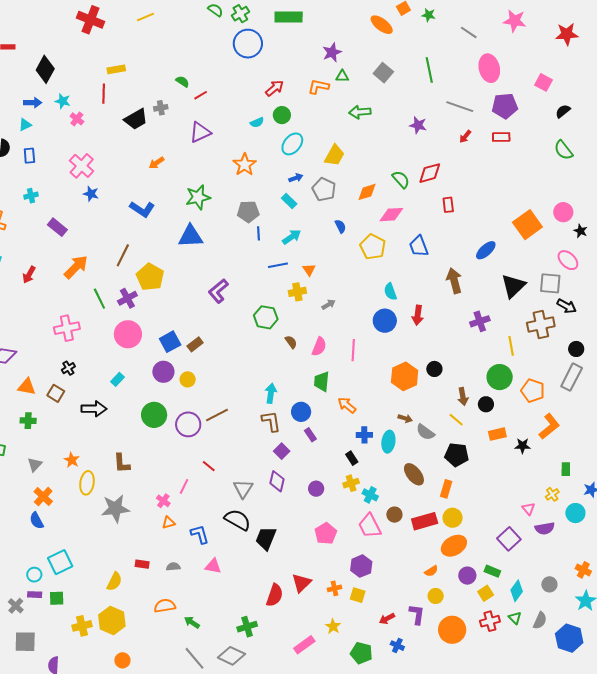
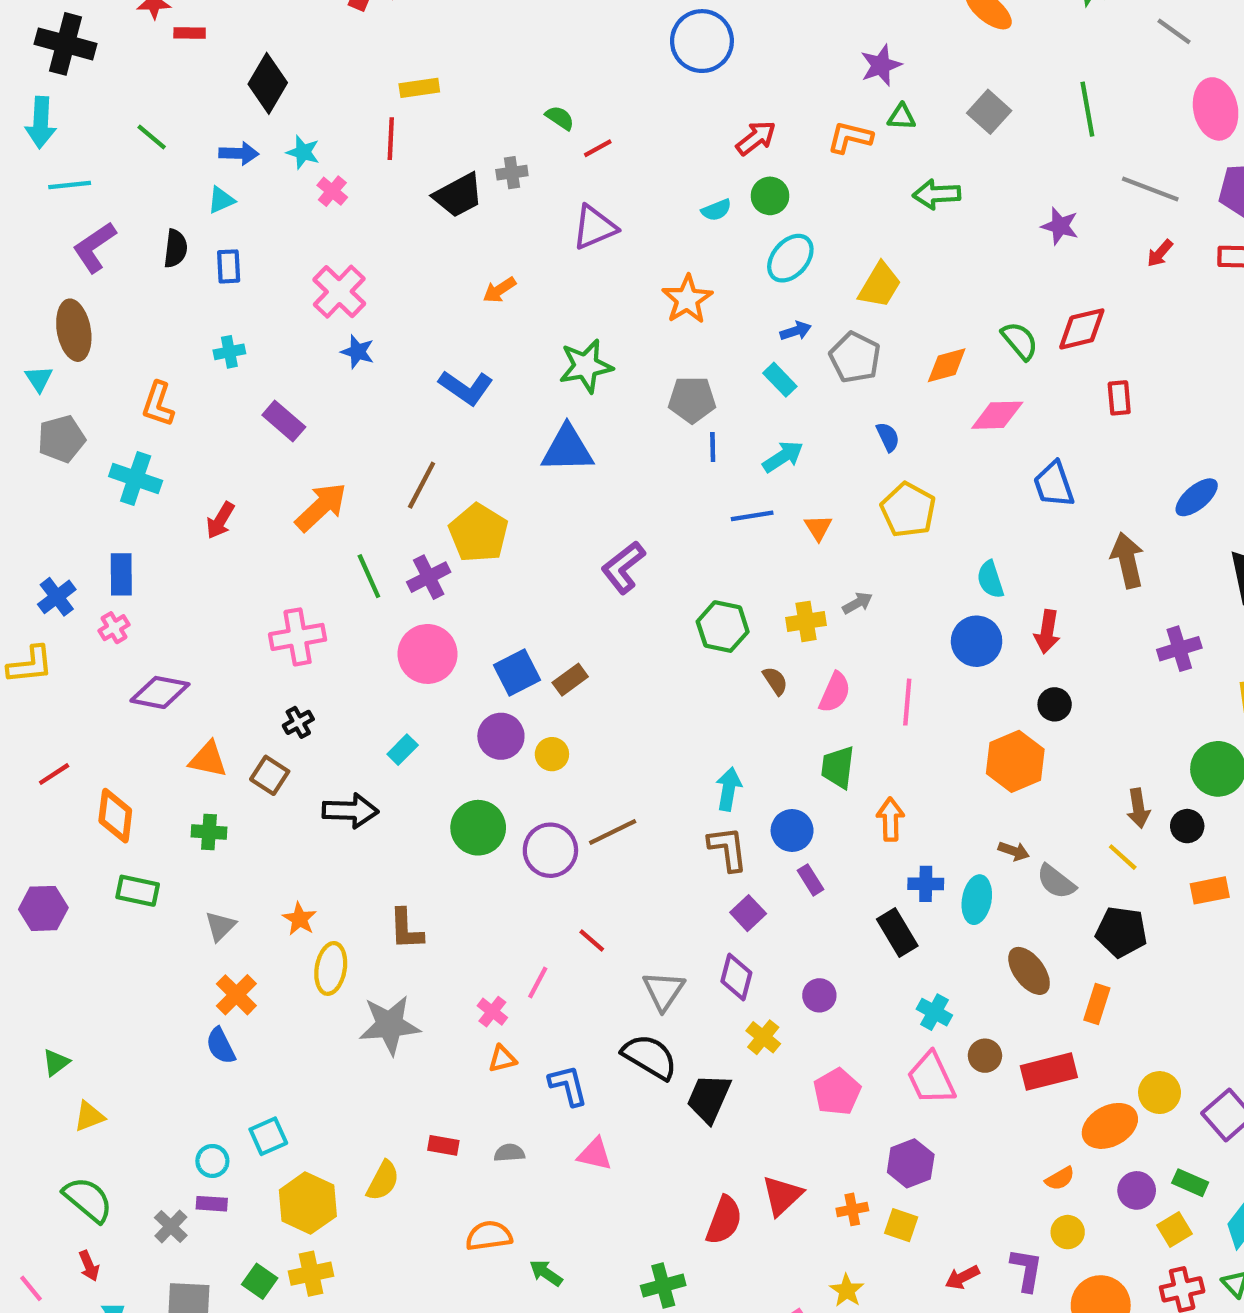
yellow pentagon: (373, 247) -> (908, 510), moved
yellow cross: (297, 292) -> (806, 621), moved
black circle: (434, 369) -> (1055, 704), moved
orange arrow: (347, 405) -> (890, 819), turned 48
black rectangle: (352, 458) -> (897, 933), size x1.5
yellow cross: (351, 483) -> (763, 1037), moved, turned -35
yellow circle: (453, 518) -> (1160, 1093), moved
cyan square: (60, 562) -> (268, 1136), size x0.7
green square: (57, 598) -> (260, 1281), moved, turned 35
yellow hexagon: (112, 621) -> (308, 1203), moved

